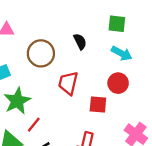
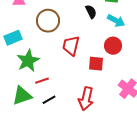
black semicircle: (80, 42) -> (91, 12), moved
red line: (34, 125) -> (42, 81), turned 32

